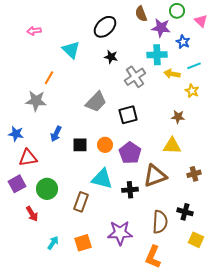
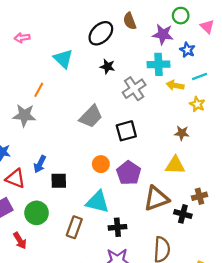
brown semicircle: (141, 14) -> (130, 21), moved
blue arrow: (56, 134) -> (40, 164), moved
black square: (80, 145) -> (59, 181), moved
red triangle: (28, 158) -> (15, 178), turned 30
black cross: (130, 190) -> (117, 227), moved
black cross: (185, 212) -> (183, 214), moved

